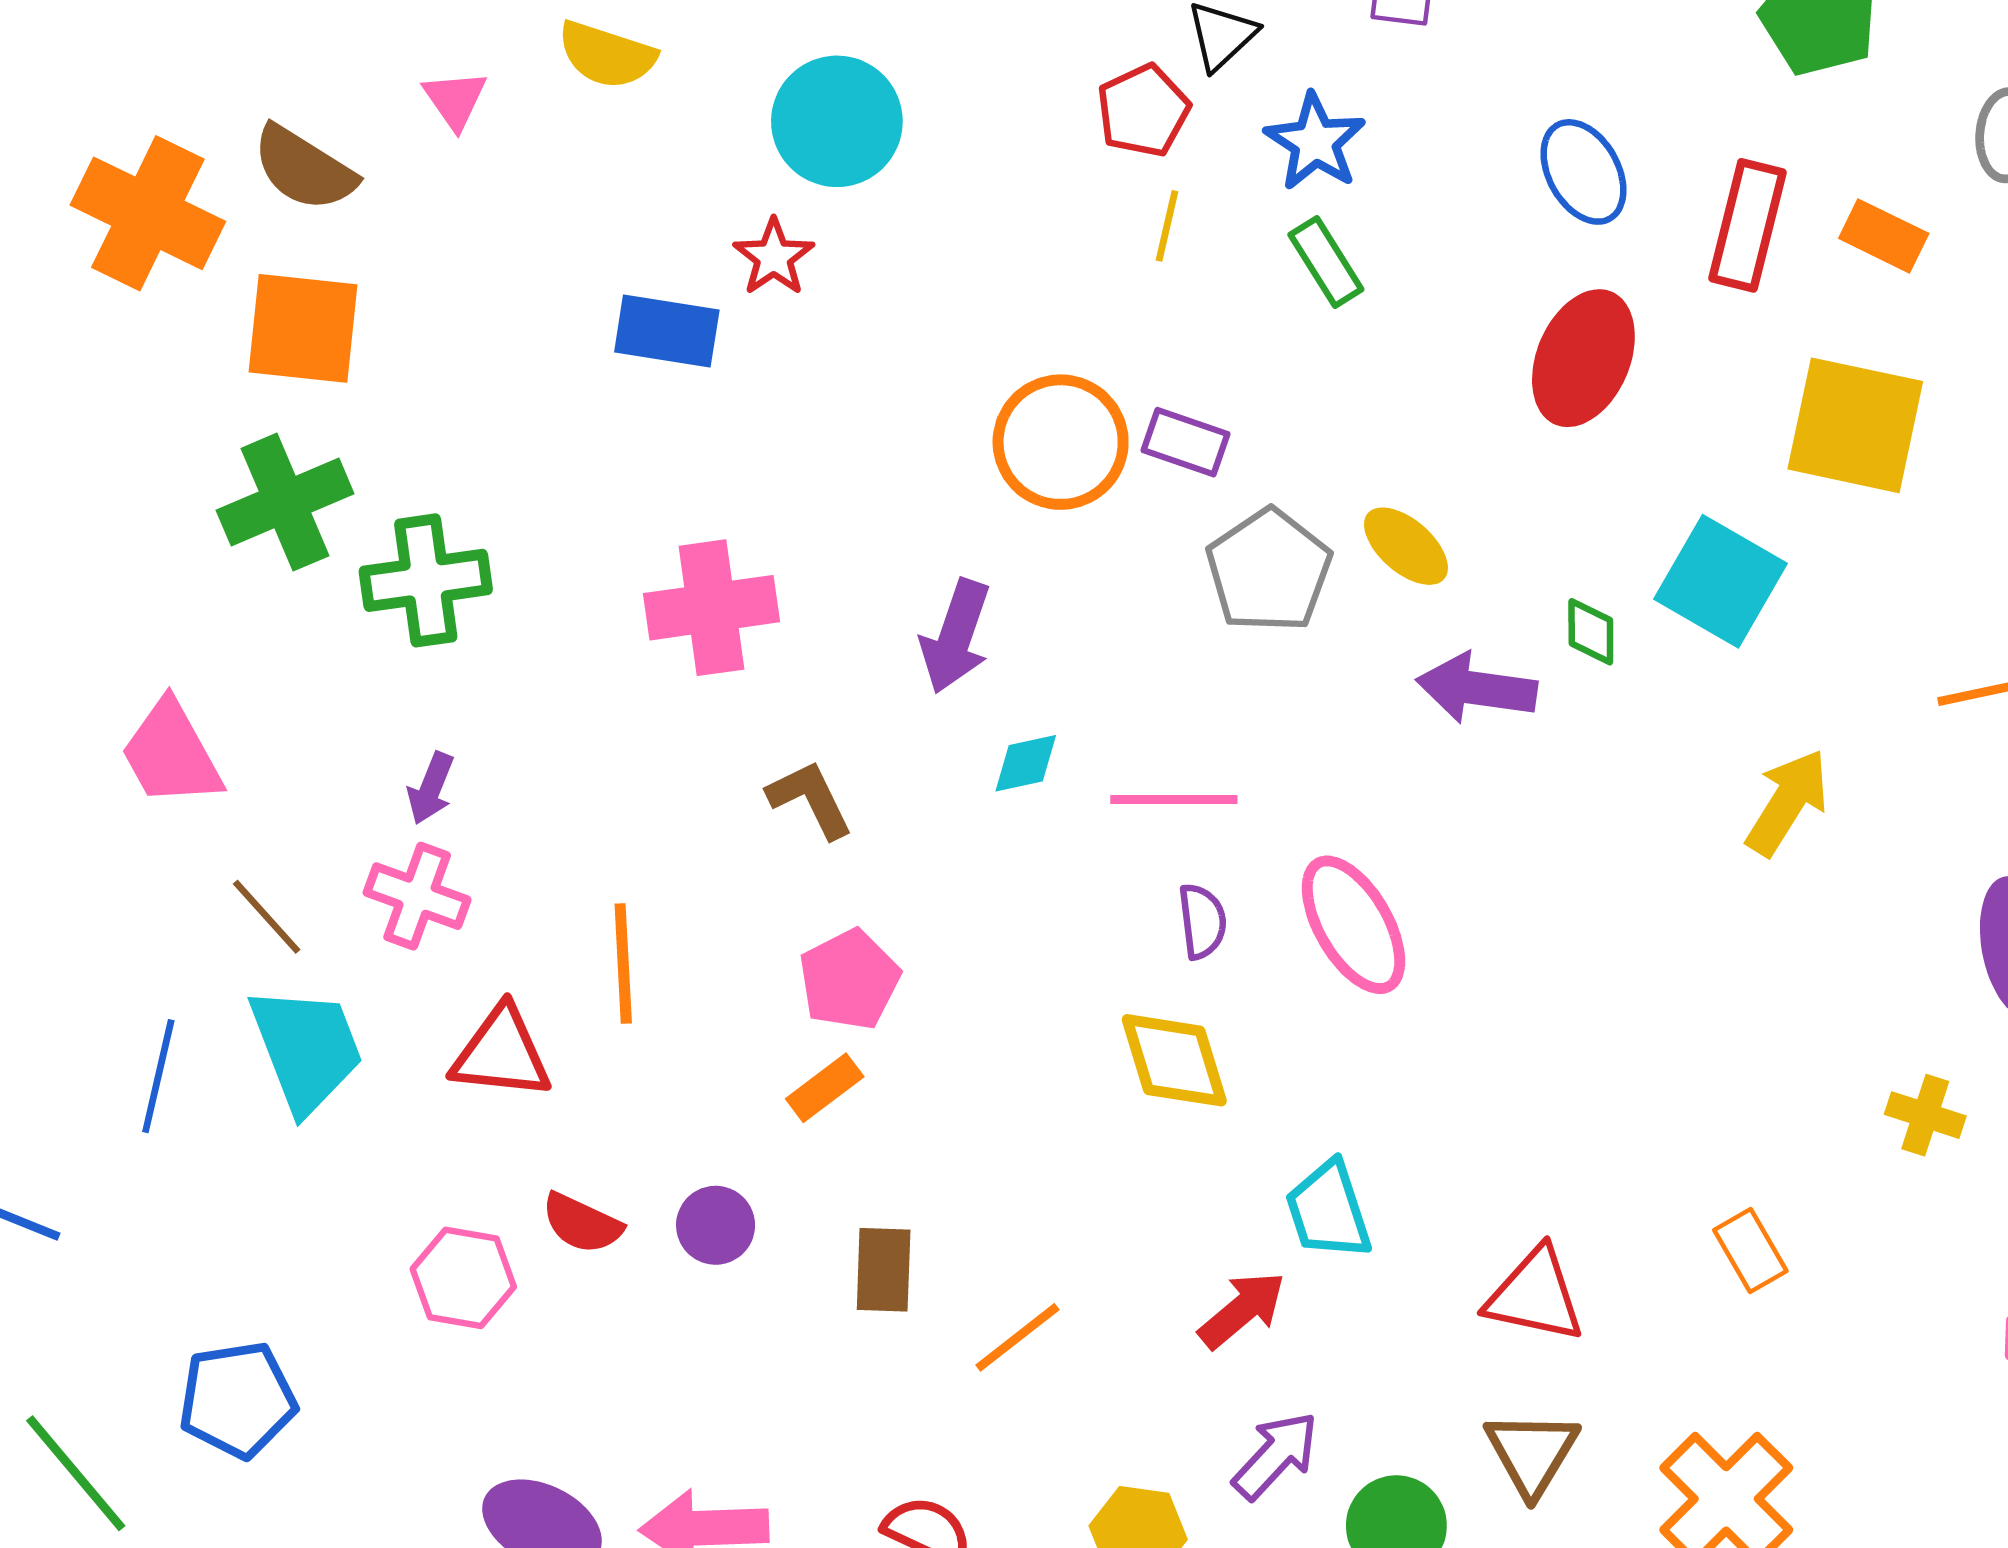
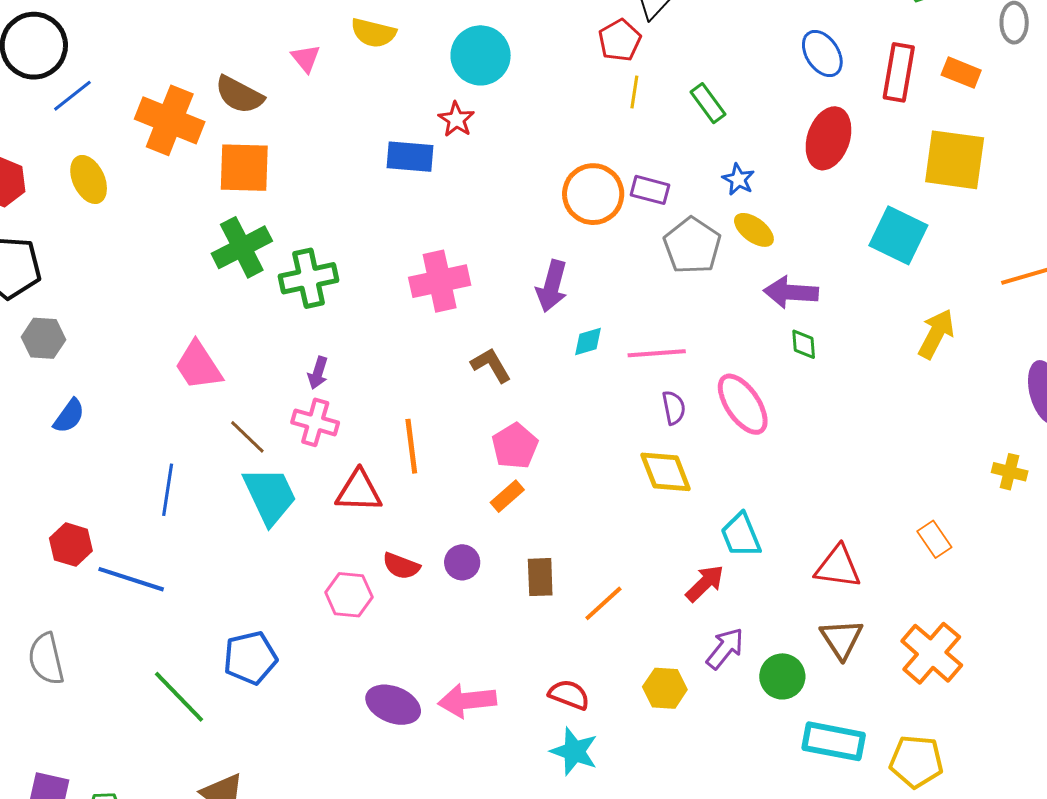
blue star: (1315, 142) -> (738, 179), moved, size x0.7
green diamond: (1591, 632) -> (804, 344), moved
blue line: (158, 1076) -> (168, 490), moved

